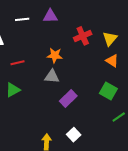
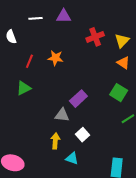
orange star: (55, 55) -> (55, 58), moved
red line: (18, 63) -> (29, 61), turned -56
gray triangle: (52, 76) -> (62, 115), moved

